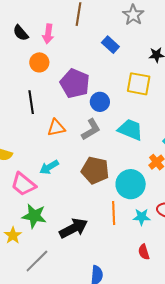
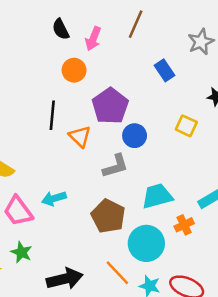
yellow square: (139, 84) -> (186, 126), size x0.7
orange triangle: (56, 128) -> (80, 136), moved, turned 42
cyan trapezoid: (130, 130) -> (157, 196), moved, turned -52
orange line: (114, 213) -> (117, 273), turned -55
green star: (34, 216) -> (21, 252), size x0.7

